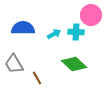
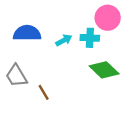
green diamond: (74, 64) -> (104, 70), moved

